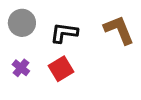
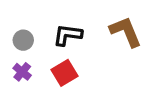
gray circle: (22, 23) -> (23, 40), moved, size x0.7

